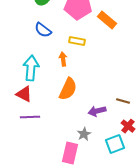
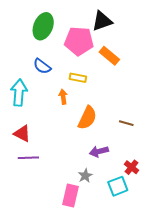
cyan arrow: (31, 68) -> (19, 93), moved
orange semicircle: (68, 89) -> (87, 118), moved
brown line: (123, 101) -> (126, 123), moved

